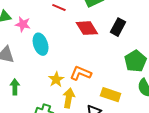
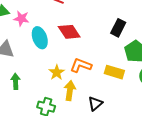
black rectangle: (118, 27) -> (118, 28), moved
red diamond: (87, 28) -> (69, 32), moved
yellow rectangle: (111, 95) -> (114, 72), moved

